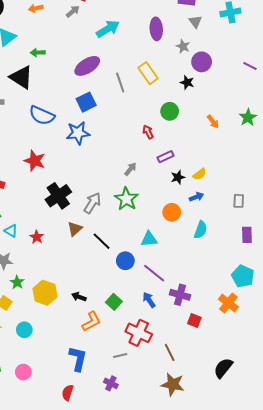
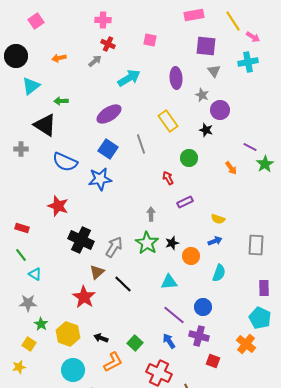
purple line: (250, 66) -> (250, 147), moved
gray line: (120, 82) -> (141, 144), moved
blue square: (86, 102) -> (108, 149), turned -30
gray arrow: (130, 169) -> (151, 214), turned -40
yellow semicircle: (200, 174) -> (218, 219), turned 56
black star: (178, 177) -> (172, 243), moved
black cross: (58, 196) -> (81, 240), turned -30
gray rectangle: (239, 201) -> (256, 245), size x1.5
purple rectangle: (247, 235) -> (264, 288), moved
red star: (37, 237) -> (84, 297), moved, size x1.6
blue circle: (125, 261) -> (203, 307), moved
cyan circle: (24, 330) -> (73, 370), moved, size x1.5

